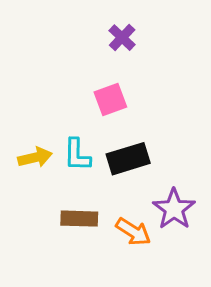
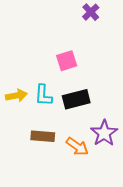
purple cross: (122, 38) -> (91, 12), moved

